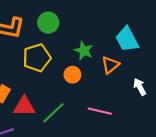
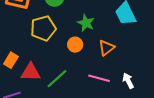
orange triangle: (110, 65) -> (106, 48), moved
white arrow: (140, 87) -> (128, 81), moved

